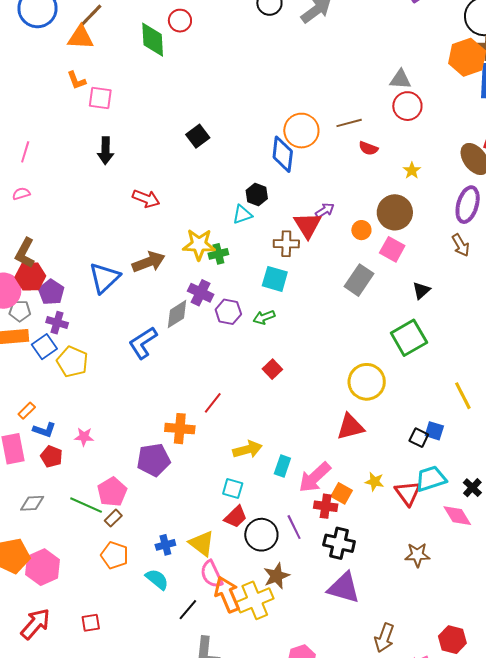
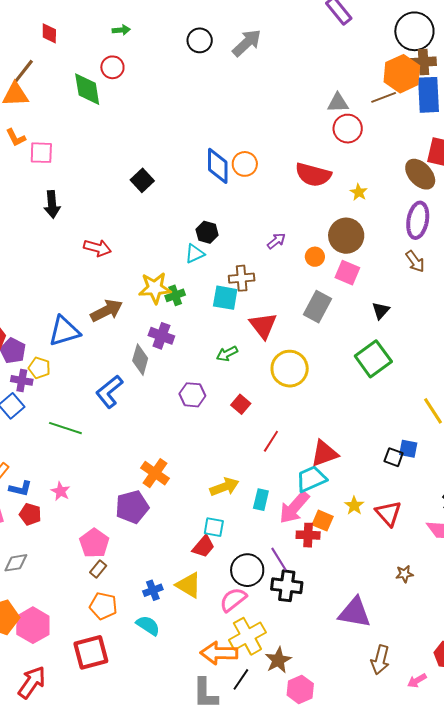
brown line: (349, 123) -> (384, 97), moved
orange circle: (301, 131) -> (245, 164), size x0.7
red semicircle: (368, 148) -> (313, 175), size x1.8
blue diamond: (283, 154) -> (218, 166), moved
red triangle: (308, 225) -> (263, 325), moved
blue triangle: (104, 278) -> (64, 331), turned 32
cyan square: (275, 279) -> (225, 298), moved
purple hexagon: (228, 312) -> (192, 395), moved
gray diamond: (177, 314) -> (140, 360), turned -36
yellow pentagon: (72, 362) -> (39, 368), moved, size x0.7
yellow circle: (367, 382) -> (290, 369), moved
red line: (213, 403) -> (271, 441), moved
orange cross: (180, 429) -> (155, 473), turned 36
pink star: (84, 437) -> (61, 491), turned 30
cyan trapezoid: (431, 479) -> (311, 479), moved
yellow star: (375, 482) -> (354, 506), turned 30
green line: (86, 505) -> (65, 428), moved
red trapezoid: (236, 517) -> (203, 547), moved
black cross: (339, 543) -> (287, 586), moved
brown star: (417, 555) -> (404, 574), size x0.7
pink semicircle: (211, 574) -> (233, 600), moved, turned 84
brown star: (277, 576) -> (278, 660), moved
purple triangle: (344, 588) -> (355, 613), moved
orange arrow: (227, 594) -> (219, 653), moved, turned -60
black line: (188, 610) -> (241, 679), moved
red square: (91, 623) -> (91, 652), moved, size x1.8

